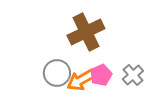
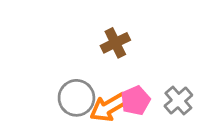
brown cross: (86, 32) -> (115, 43), size x0.6

